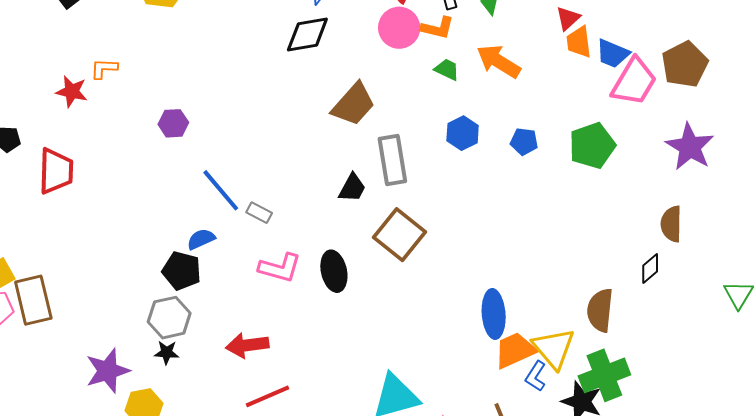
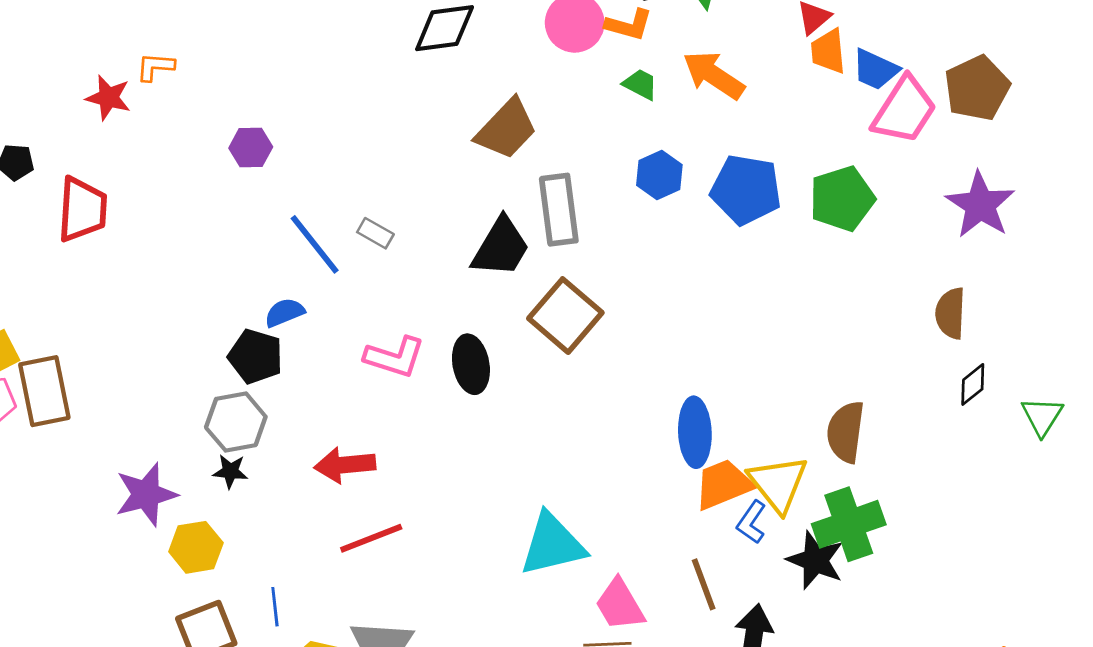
blue pentagon: (524, 141) -> (746, 190), size x1.8
black trapezoid: (352, 188) -> (501, 247), size x1.5
gray rectangle: (259, 213) -> (375, 233), moved
black diamond: (650, 269) -> (973, 384), moved

